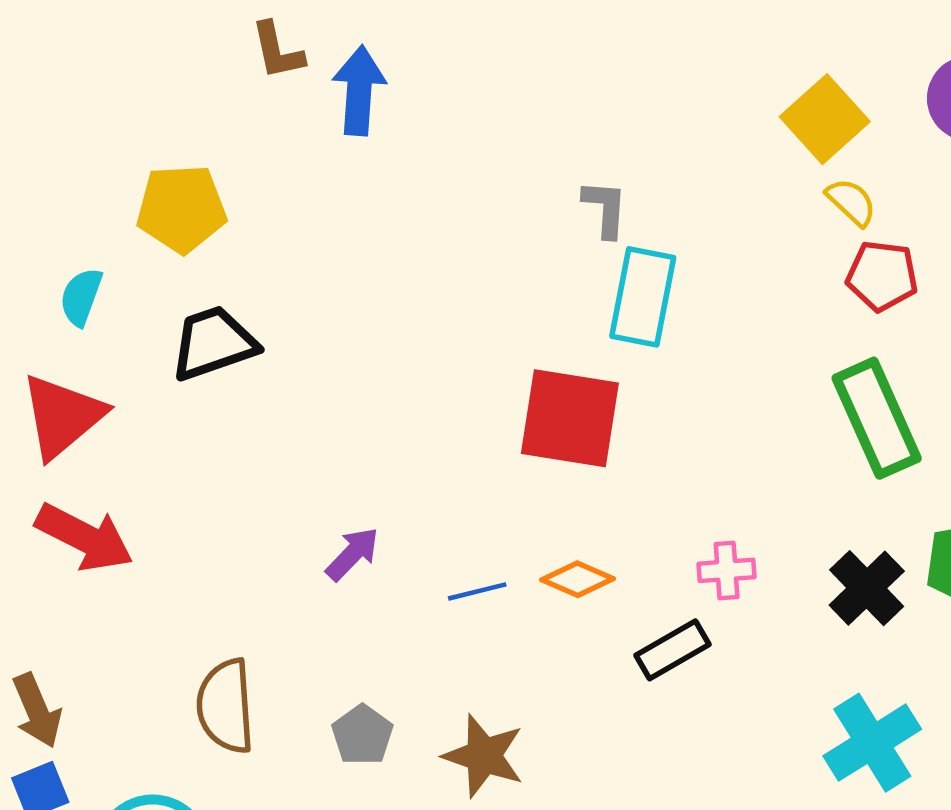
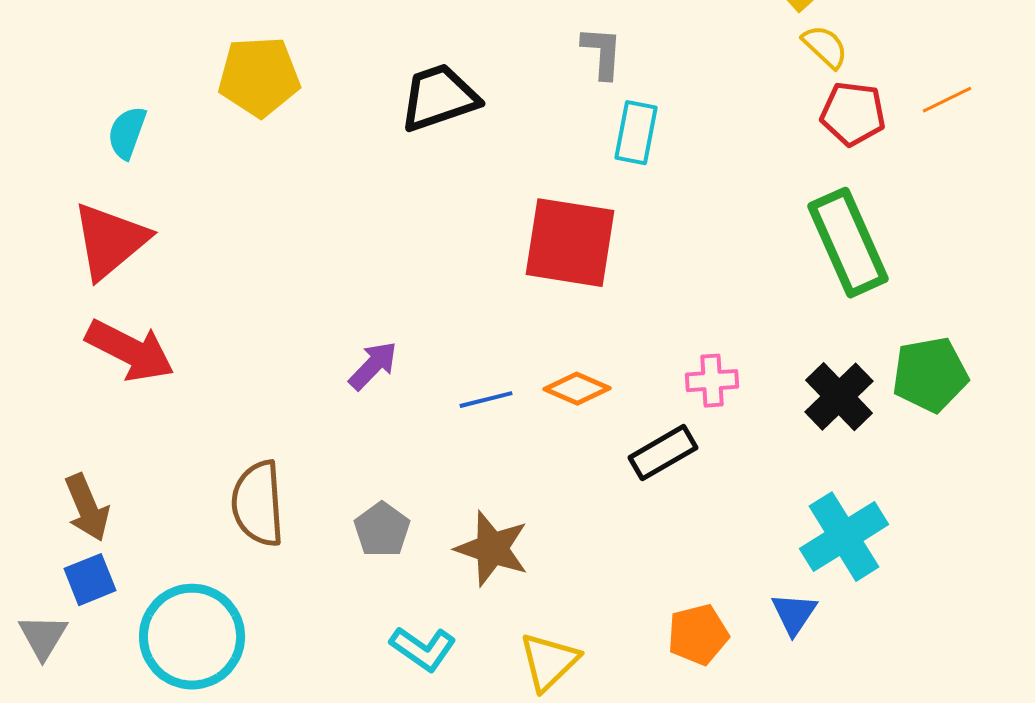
yellow pentagon: (181, 209) -> (259, 77), moved
cyan rectangle: (643, 297) -> (636, 133), size x0.7
black trapezoid: (213, 343) -> (439, 98), moved

